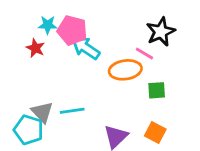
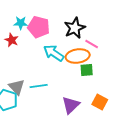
black star: (161, 32) -> (75, 28), moved
cyan arrow: (86, 48) -> (54, 53), moved
green square: (157, 90) -> (87, 70), moved

